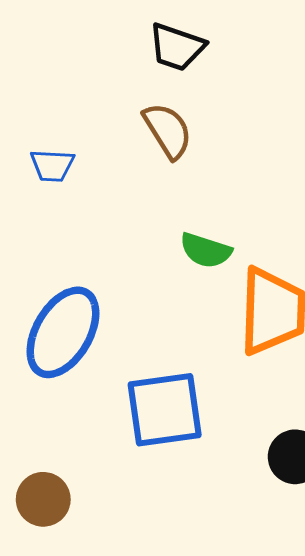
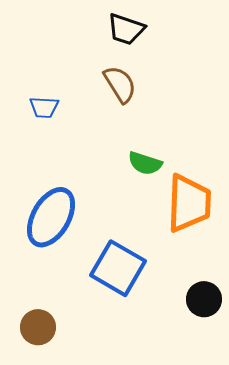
blue square: (165, 410) -> (118, 268), turned 38

